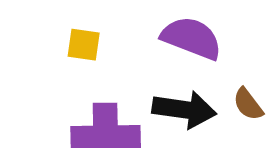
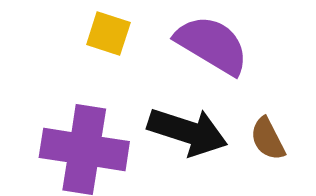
yellow square: (84, 45) -> (108, 34), moved

